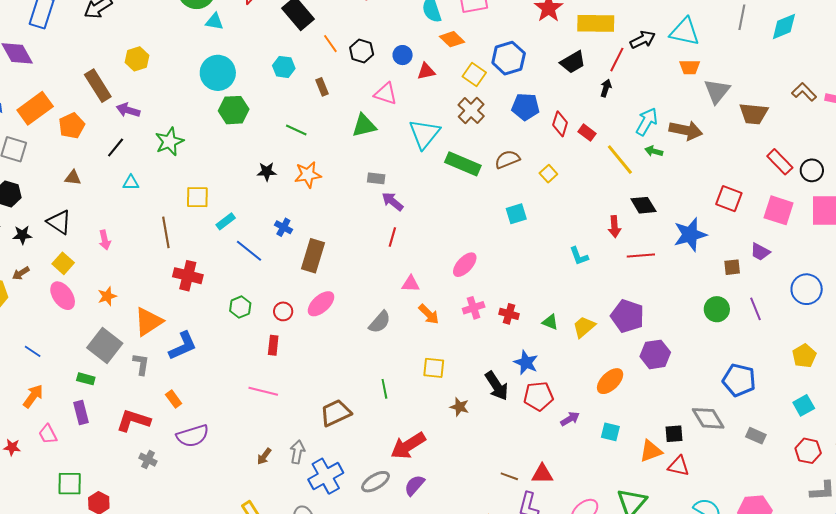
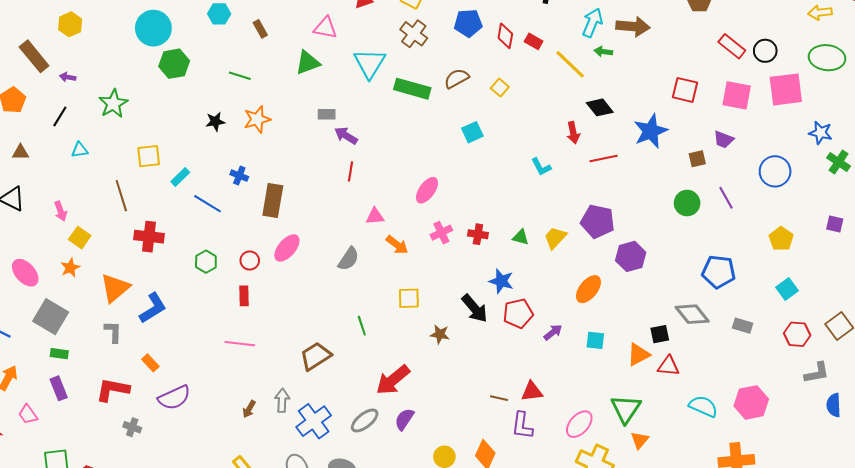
purple arrow: (128, 110) -> (68, 77), size x0.7
yellow square: (63, 263) -> (80, 238), moved
gray square: (105, 346) -> (51, 317), moved

